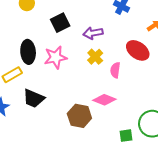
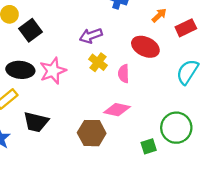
black square: (60, 23) -> (30, 30), moved
black ellipse: (28, 52) -> (20, 70), turned -70

